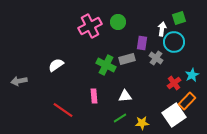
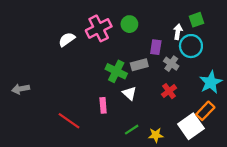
white semicircle: (56, 65) -> (67, 39), moved
cyan star: (192, 75) -> (211, 82), size x1.5
red cross: (174, 83) -> (169, 91), moved
white triangle: (125, 96) -> (129, 93), moved, turned 48

